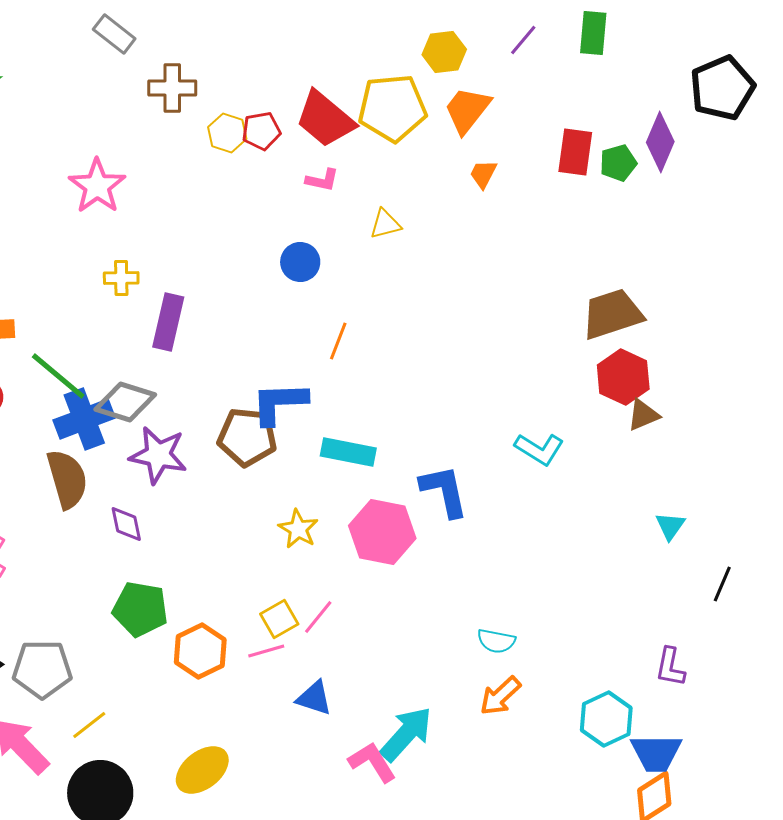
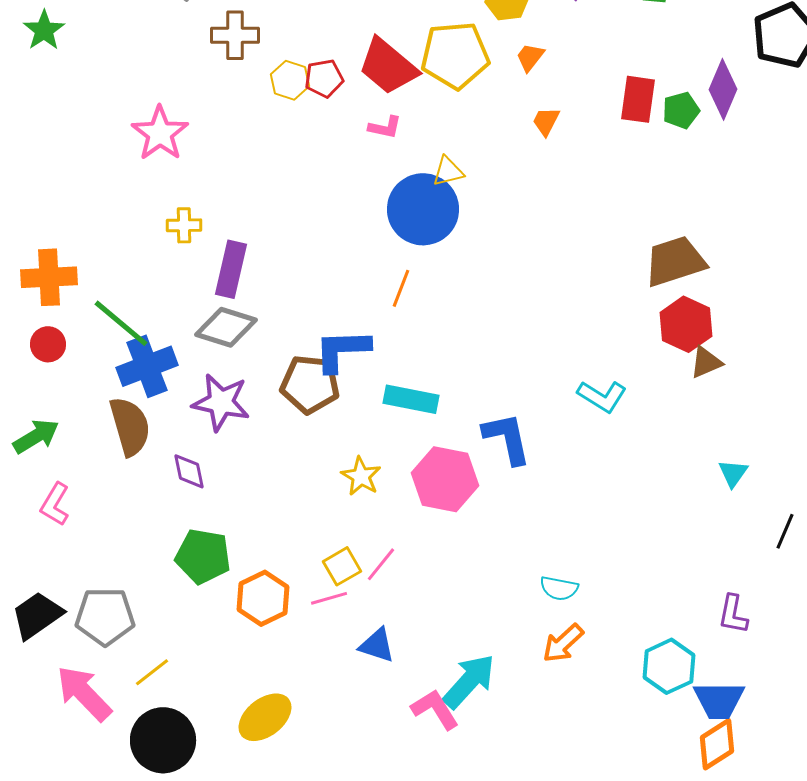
orange trapezoid: (467, 110) -> (530, 57), size x0.6
blue circle: (300, 262) -> (423, 209), moved, size x1.8
gray diamond: (125, 402) -> (226, 327), moved

